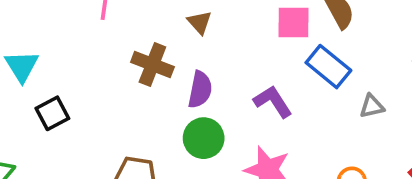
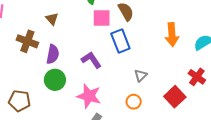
blue rectangle: (328, 67) -> (120, 41), turned 30
gray triangle: (372, 106) -> (141, 75), moved, turned -32

